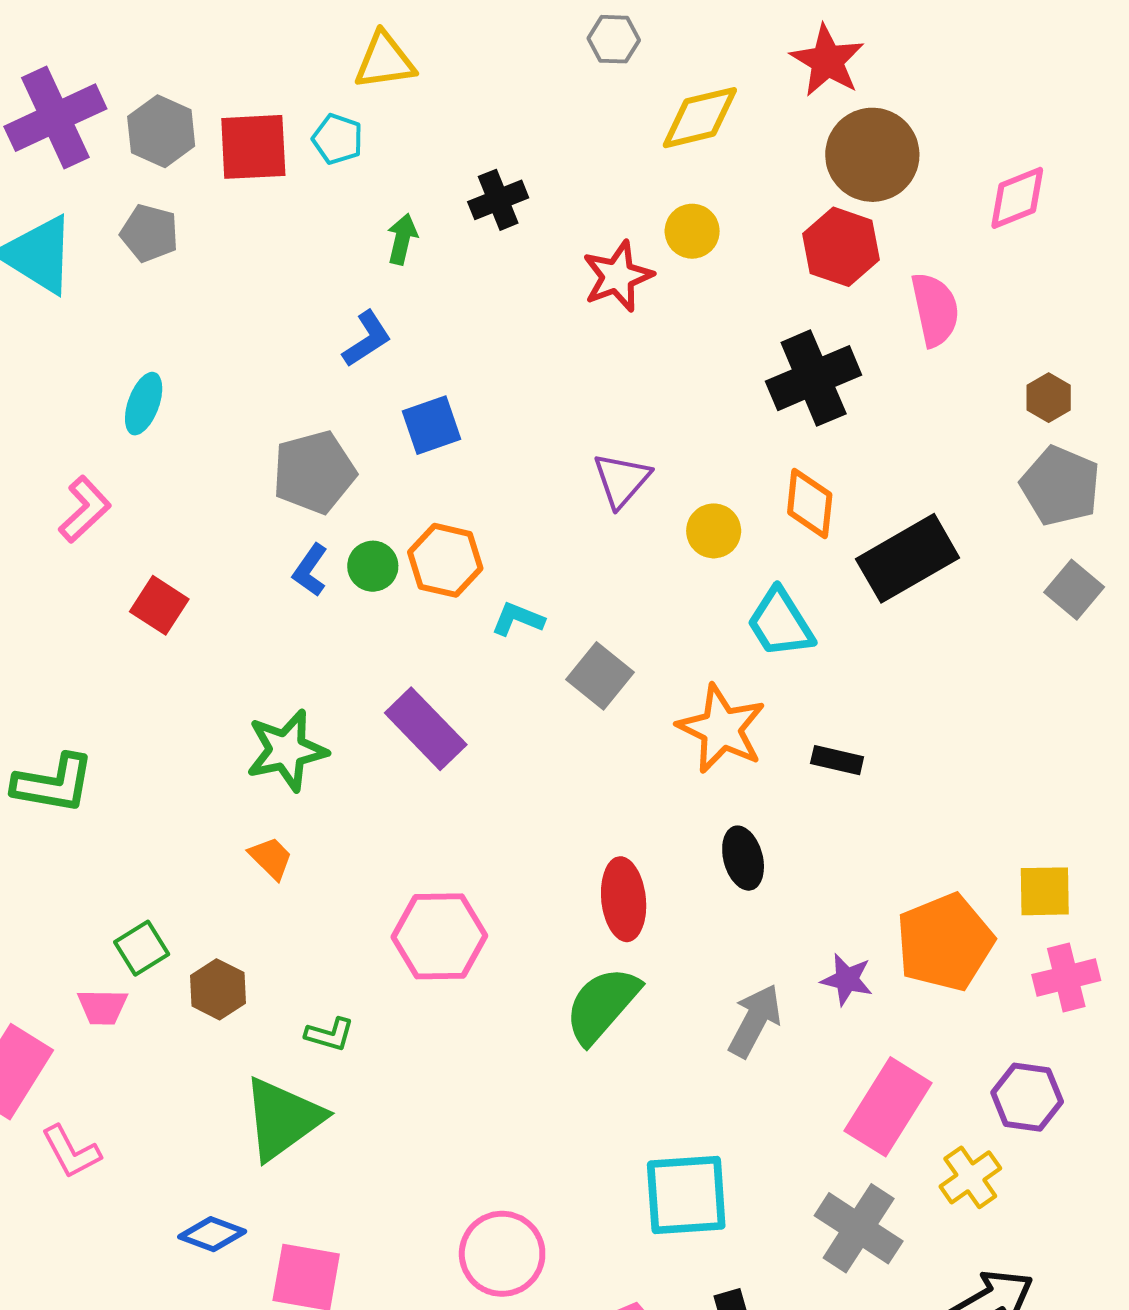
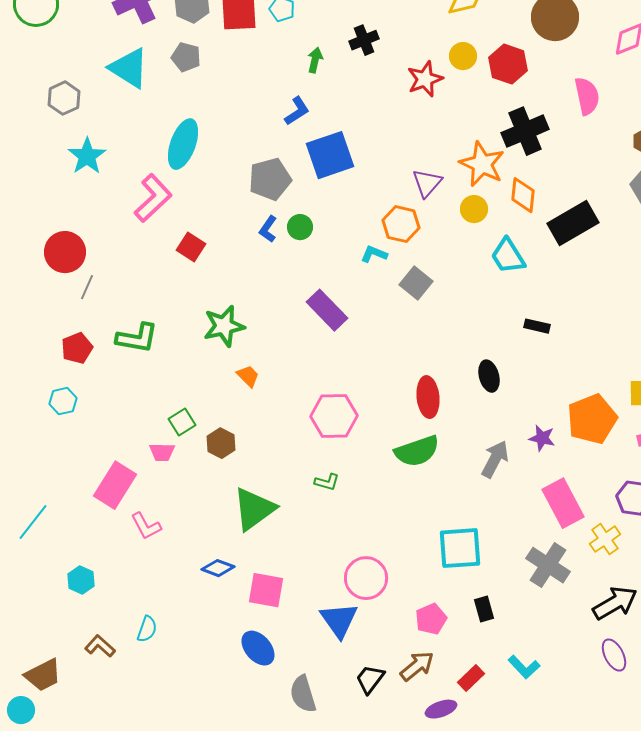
red hexagon: (841, 247) -> (508, 64), moved
cyan ellipse: (144, 404) -> (183, 144), size x1.6
blue square: (432, 425) -> (330, 155), size x1.6
pink L-shape: (85, 509) -> (153, 198), size x1.4
orange hexagon: (445, 560) -> (401, 224), moved
orange star: (721, 729) -> (482, 164), moved
green star: (287, 750) -> (224, 326), moved
green semicircle: (602, 1005) -> (417, 451), turned -150
green L-shape: (330, 1034) -> (327, 482), moved
pink rectangle: (888, 1107) -> (563, 503), turned -60

